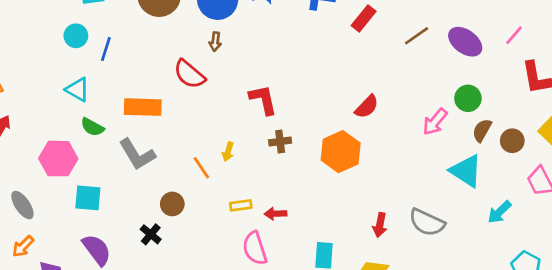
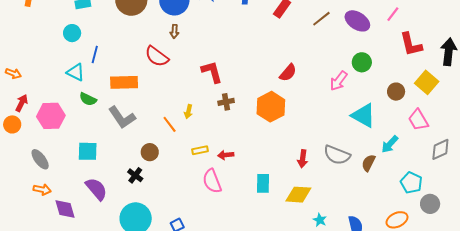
blue line: (106, 49) -> (95, 55), moved
brown semicircle: (482, 130) -> (368, 163), moved
pink hexagon: (58, 159) -> (51, 116), moved
orange arrow: (23, 246) -> (42, 189), turned -120

